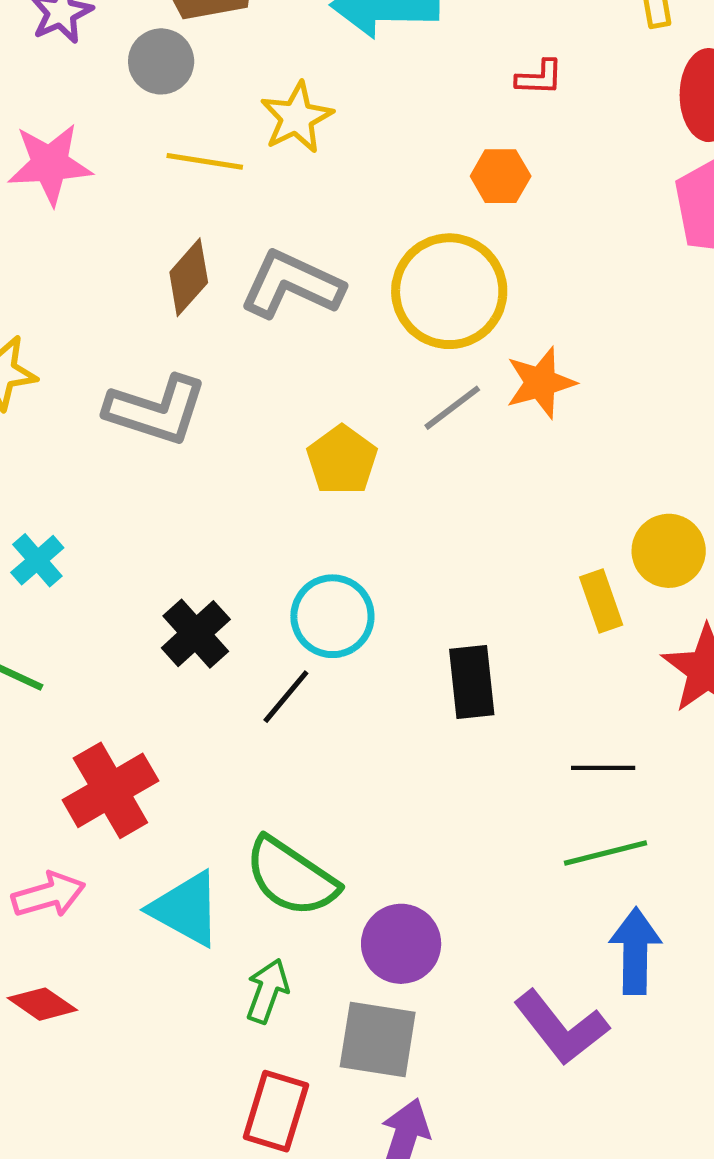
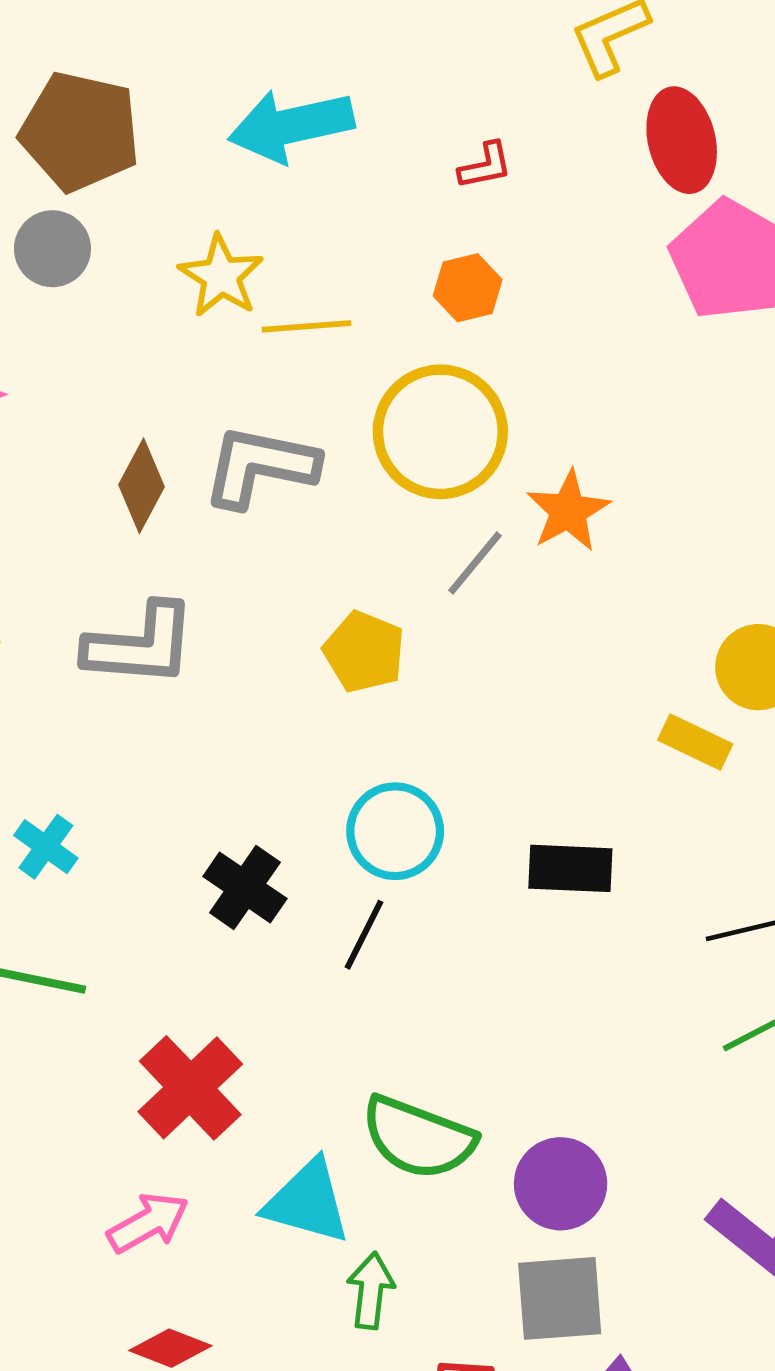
yellow line: (205, 161) -> (306, 326), moved
yellow rectangle: (601, 601) -> (695, 742), turned -32
black rectangle: (472, 682) -> (570, 868), turned -68
green arrow: (267, 991) -> (371, 1291), moved

